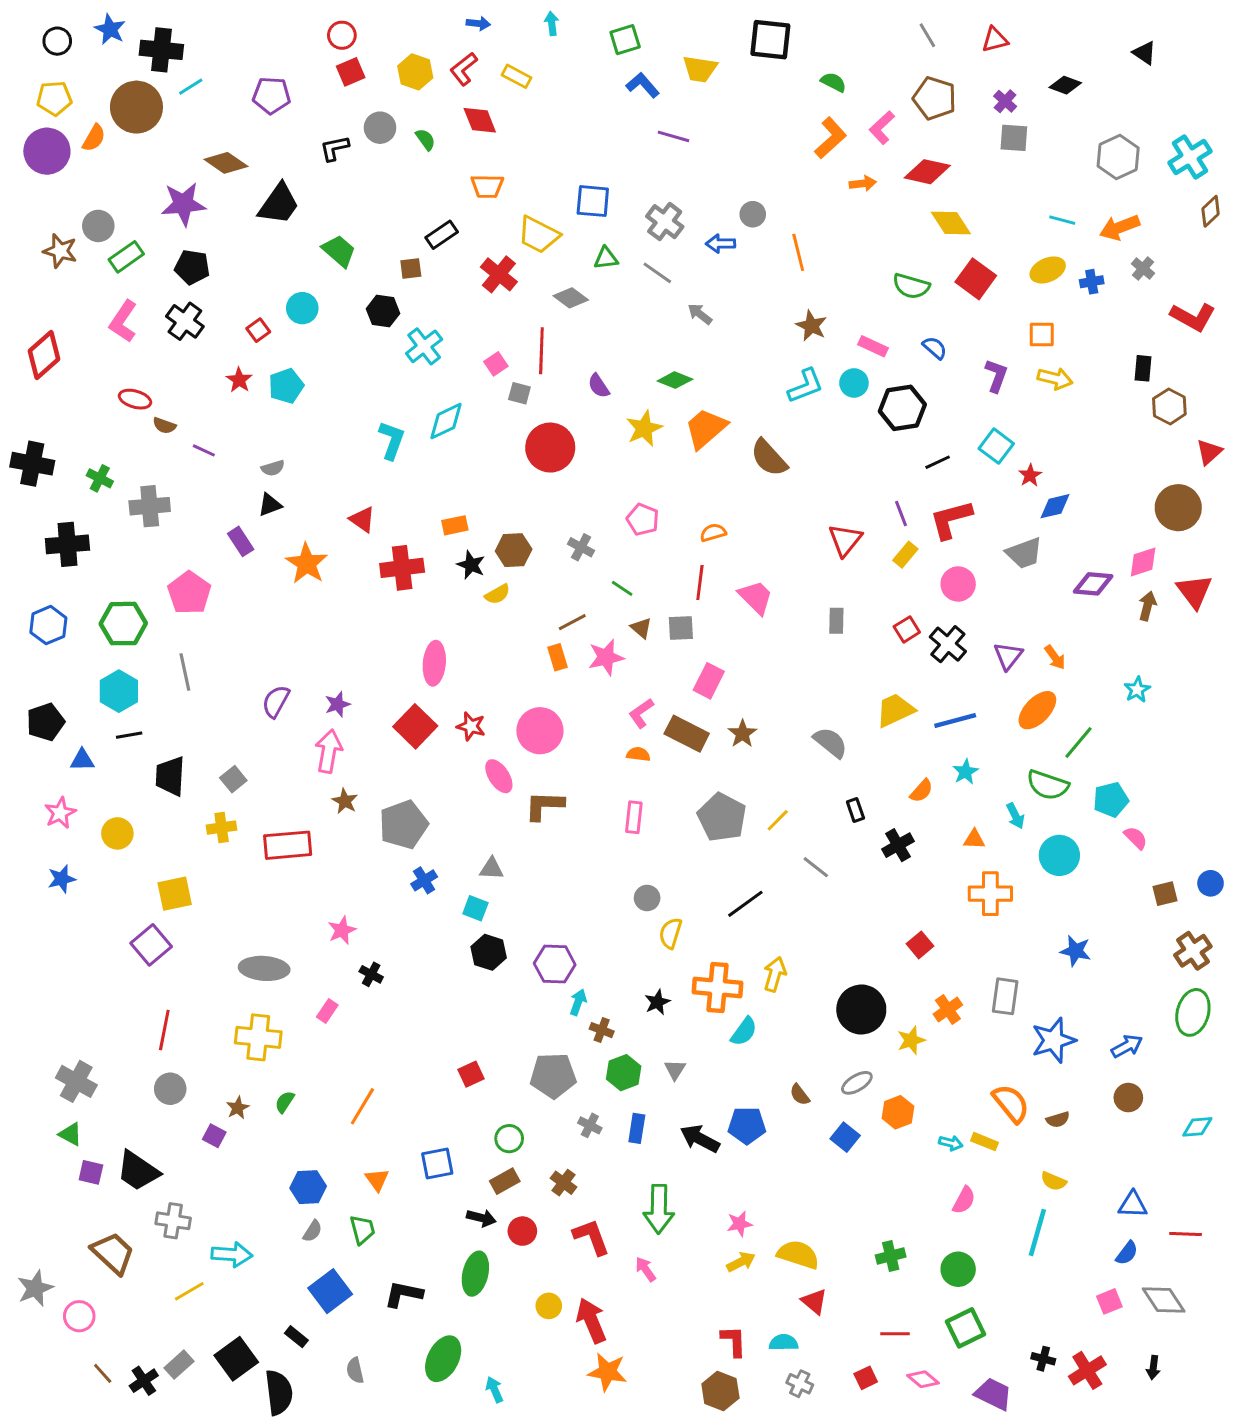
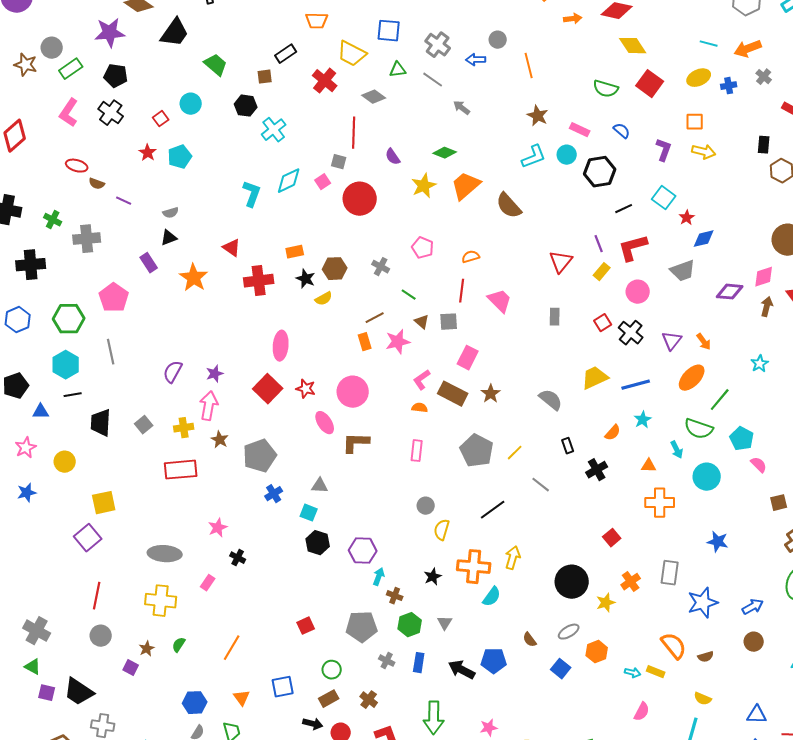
pink square: (496, 364) -> (323, 182), moved
cyan pentagon: (1111, 800) -> (742, 439), turned -30
yellow cross: (222, 828) -> (184, 428), moved

